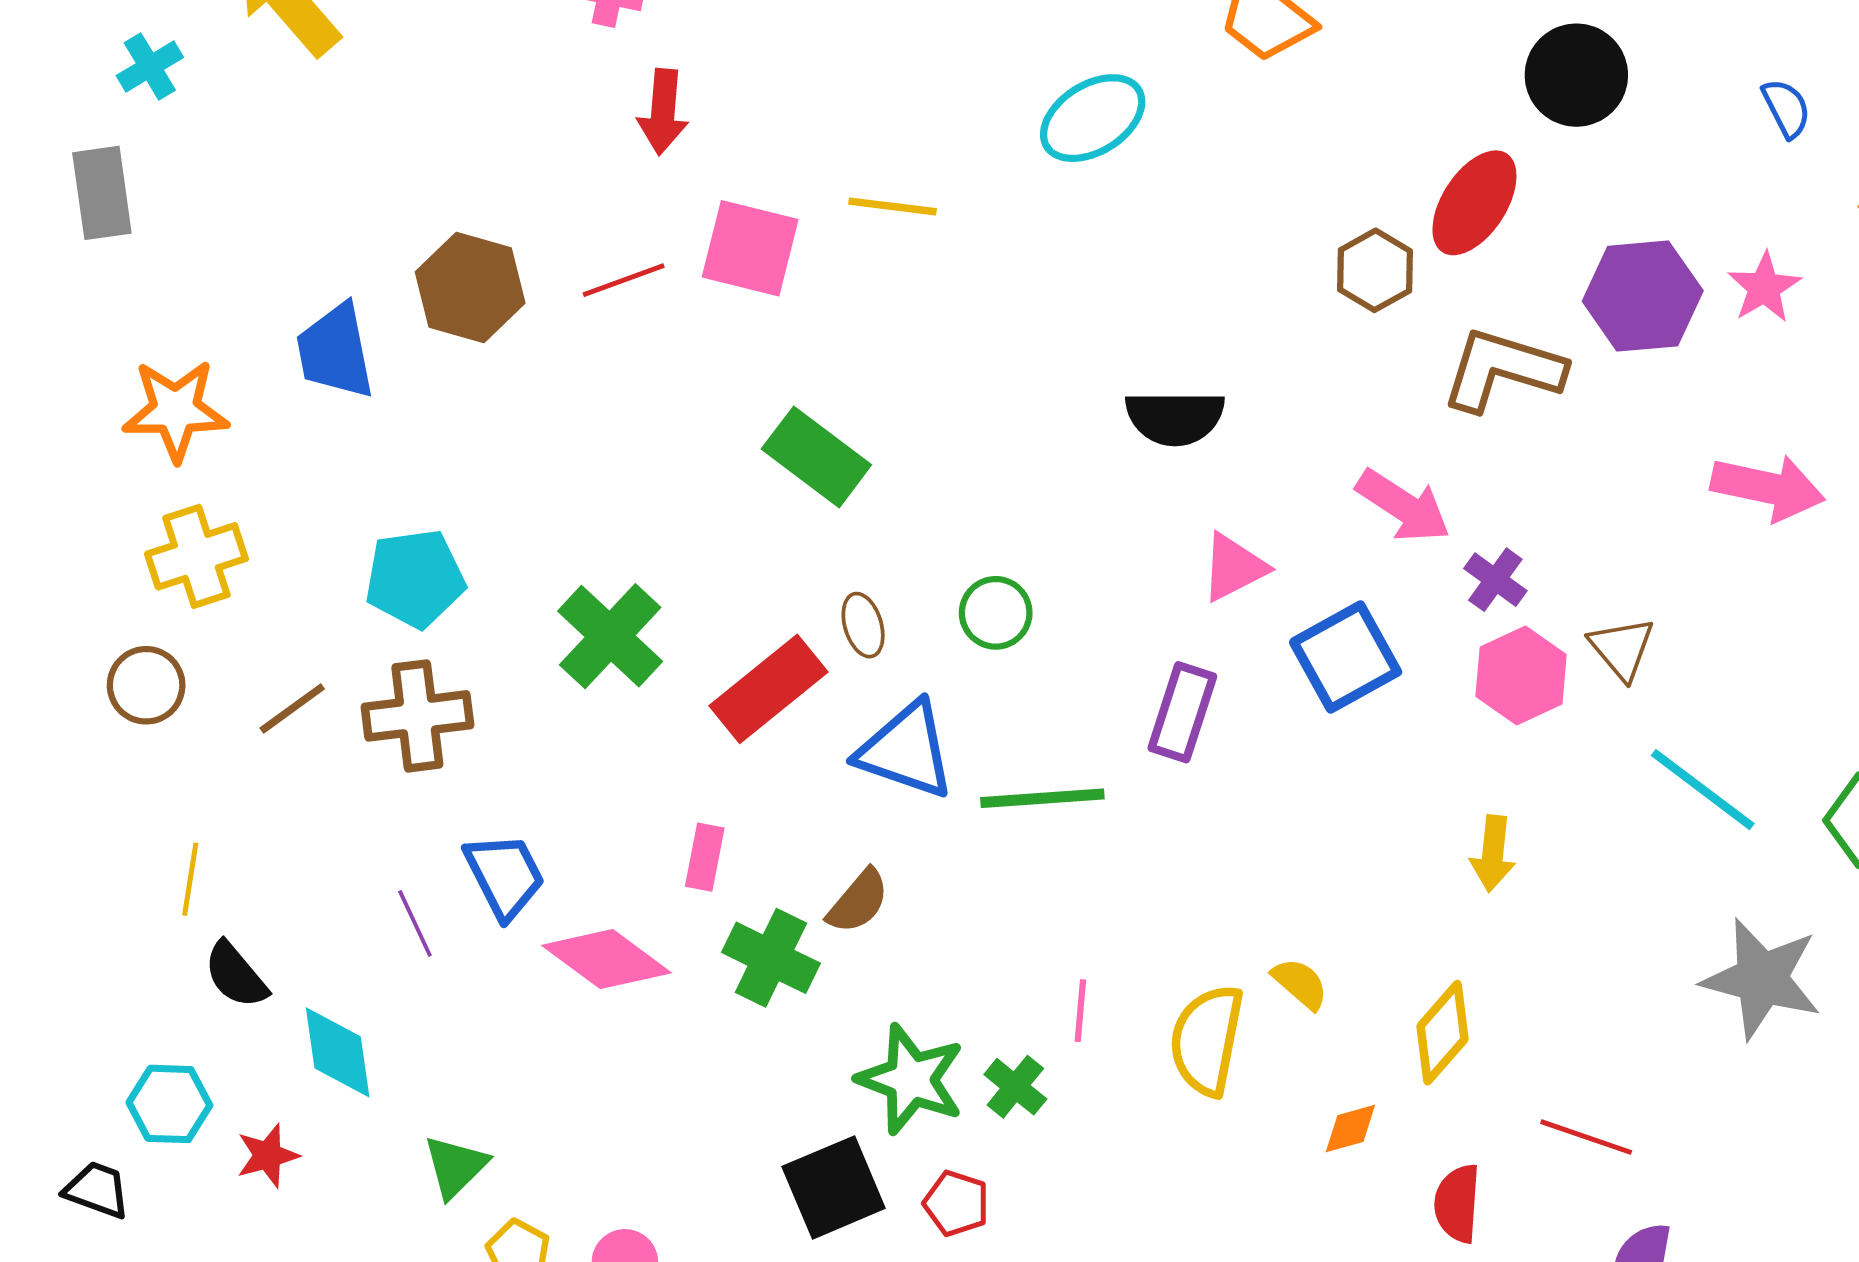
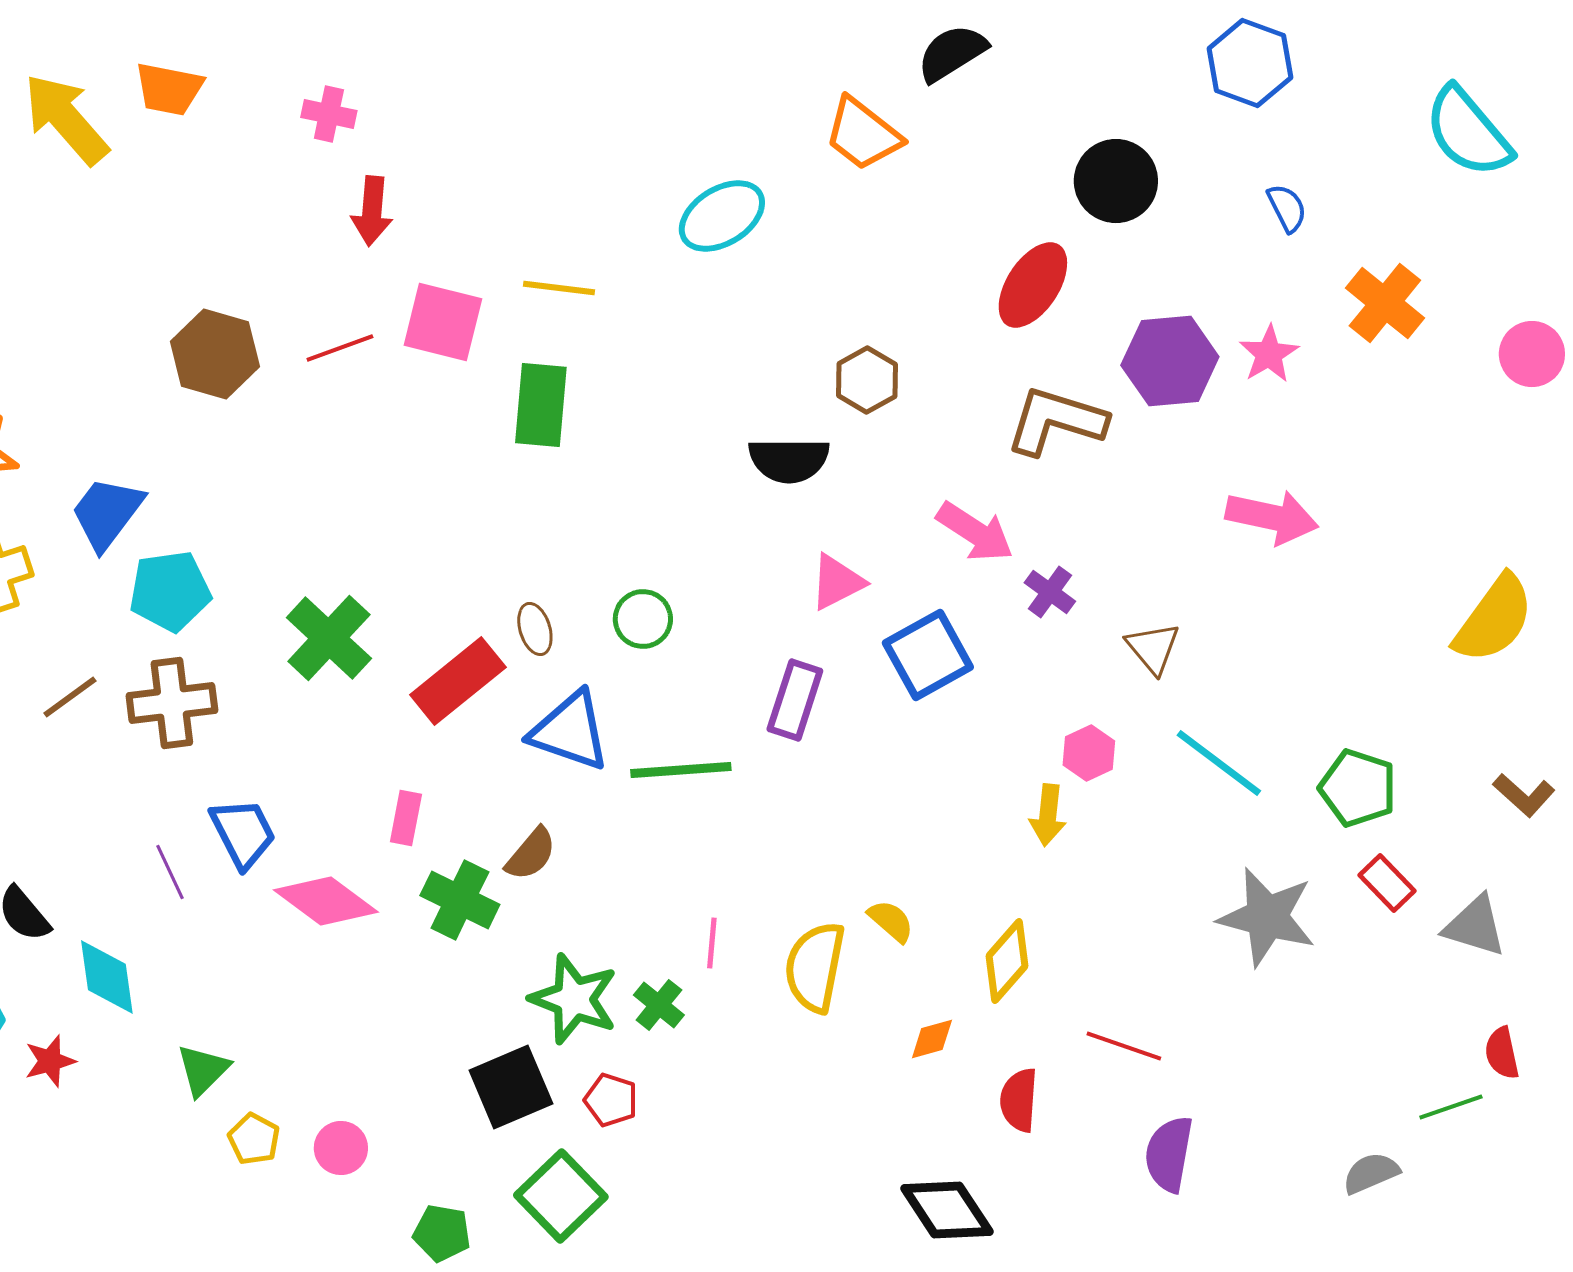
brown hexagon: (1375, 270) -> (867, 380), moved
blue trapezoid: (335, 351) -> (107, 513), moved, turned 48
green rectangle: (816, 457) -> (541, 405), moved, turned 58
pink hexagon: (1521, 675) -> (1089, 753), moved, size x0.7

